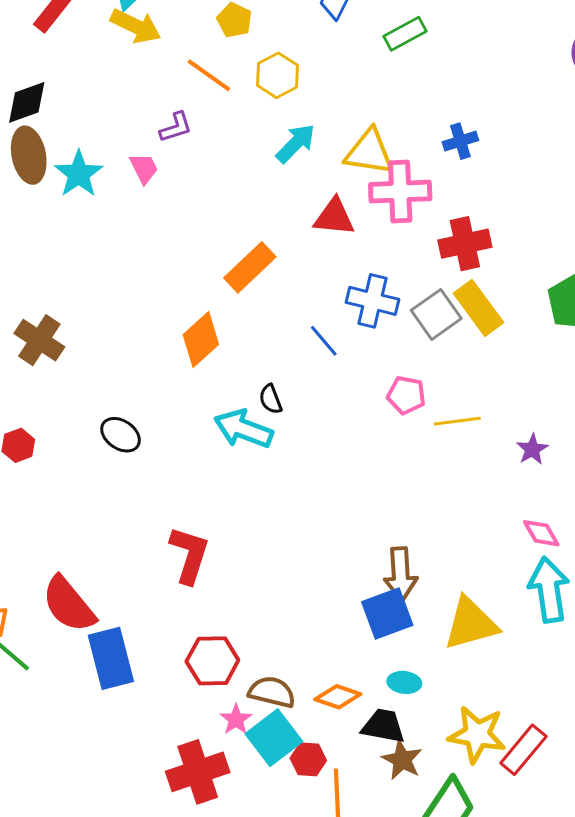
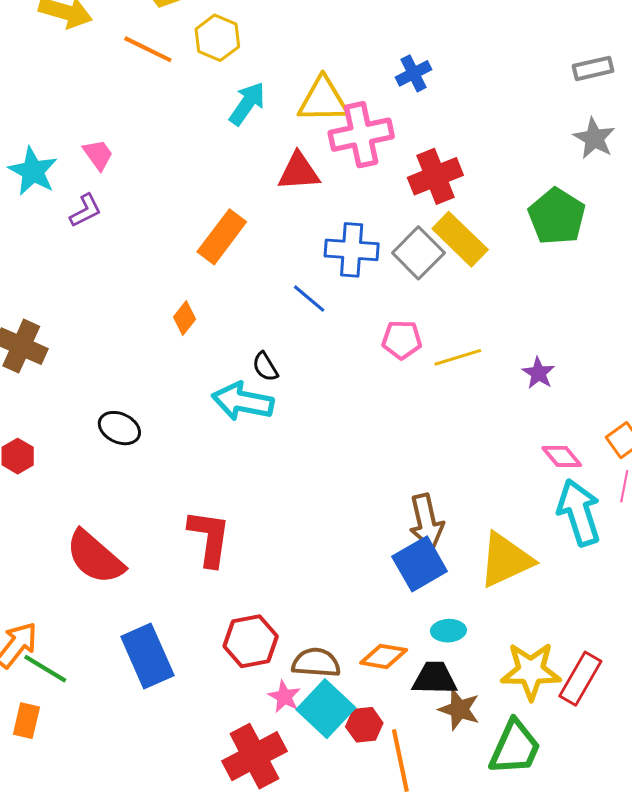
purple L-shape: (176, 127) -> (85, 211), moved
orange diamond: (201, 339) -> (185, 318), size x0.6
red semicircle: (69, 604) -> (95, 557), moved

